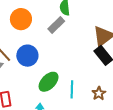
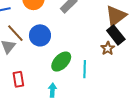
brown star: (99, 93) -> (108, 48), moved

